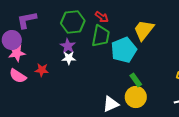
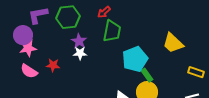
red arrow: (102, 17) -> (104, 12), moved, turned 104
green hexagon: (73, 22) -> (68, 17), moved
yellow trapezoid: (144, 30) -> (173, 43), moved, turned -85
cyan pentagon: (124, 50) -> (135, 59), moved

